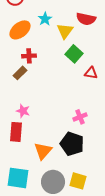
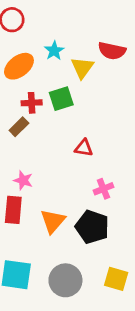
green square: (74, 54) -> (61, 99), moved, turned 30
red triangle: (91, 73) -> (84, 148), moved
orange triangle: (43, 151) -> (53, 221), moved
yellow square: (78, 181) -> (116, 279), moved

